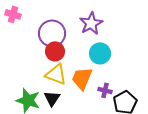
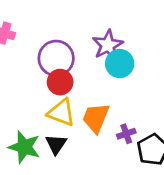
cyan circle: (100, 53) -> (120, 64), moved
purple cross: (105, 90) -> (126, 134), turned -32

